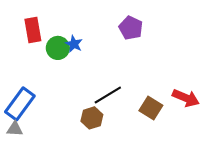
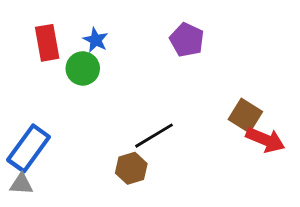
blue star: (74, 44) -> (96, 40), moved
brown square: (151, 108) -> (245, 116), moved

